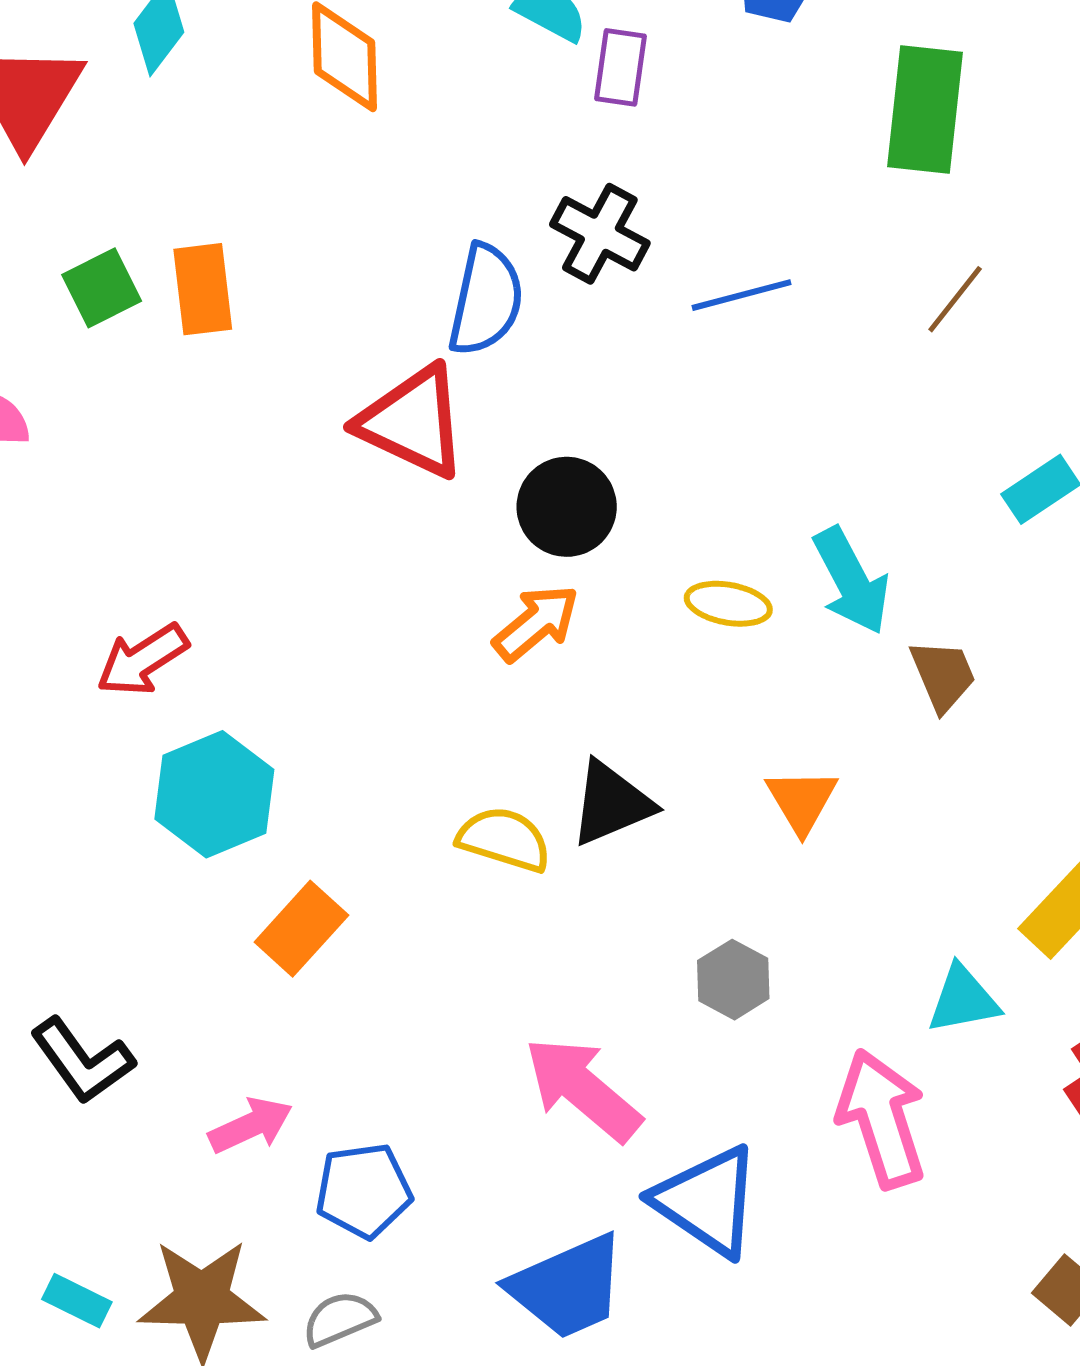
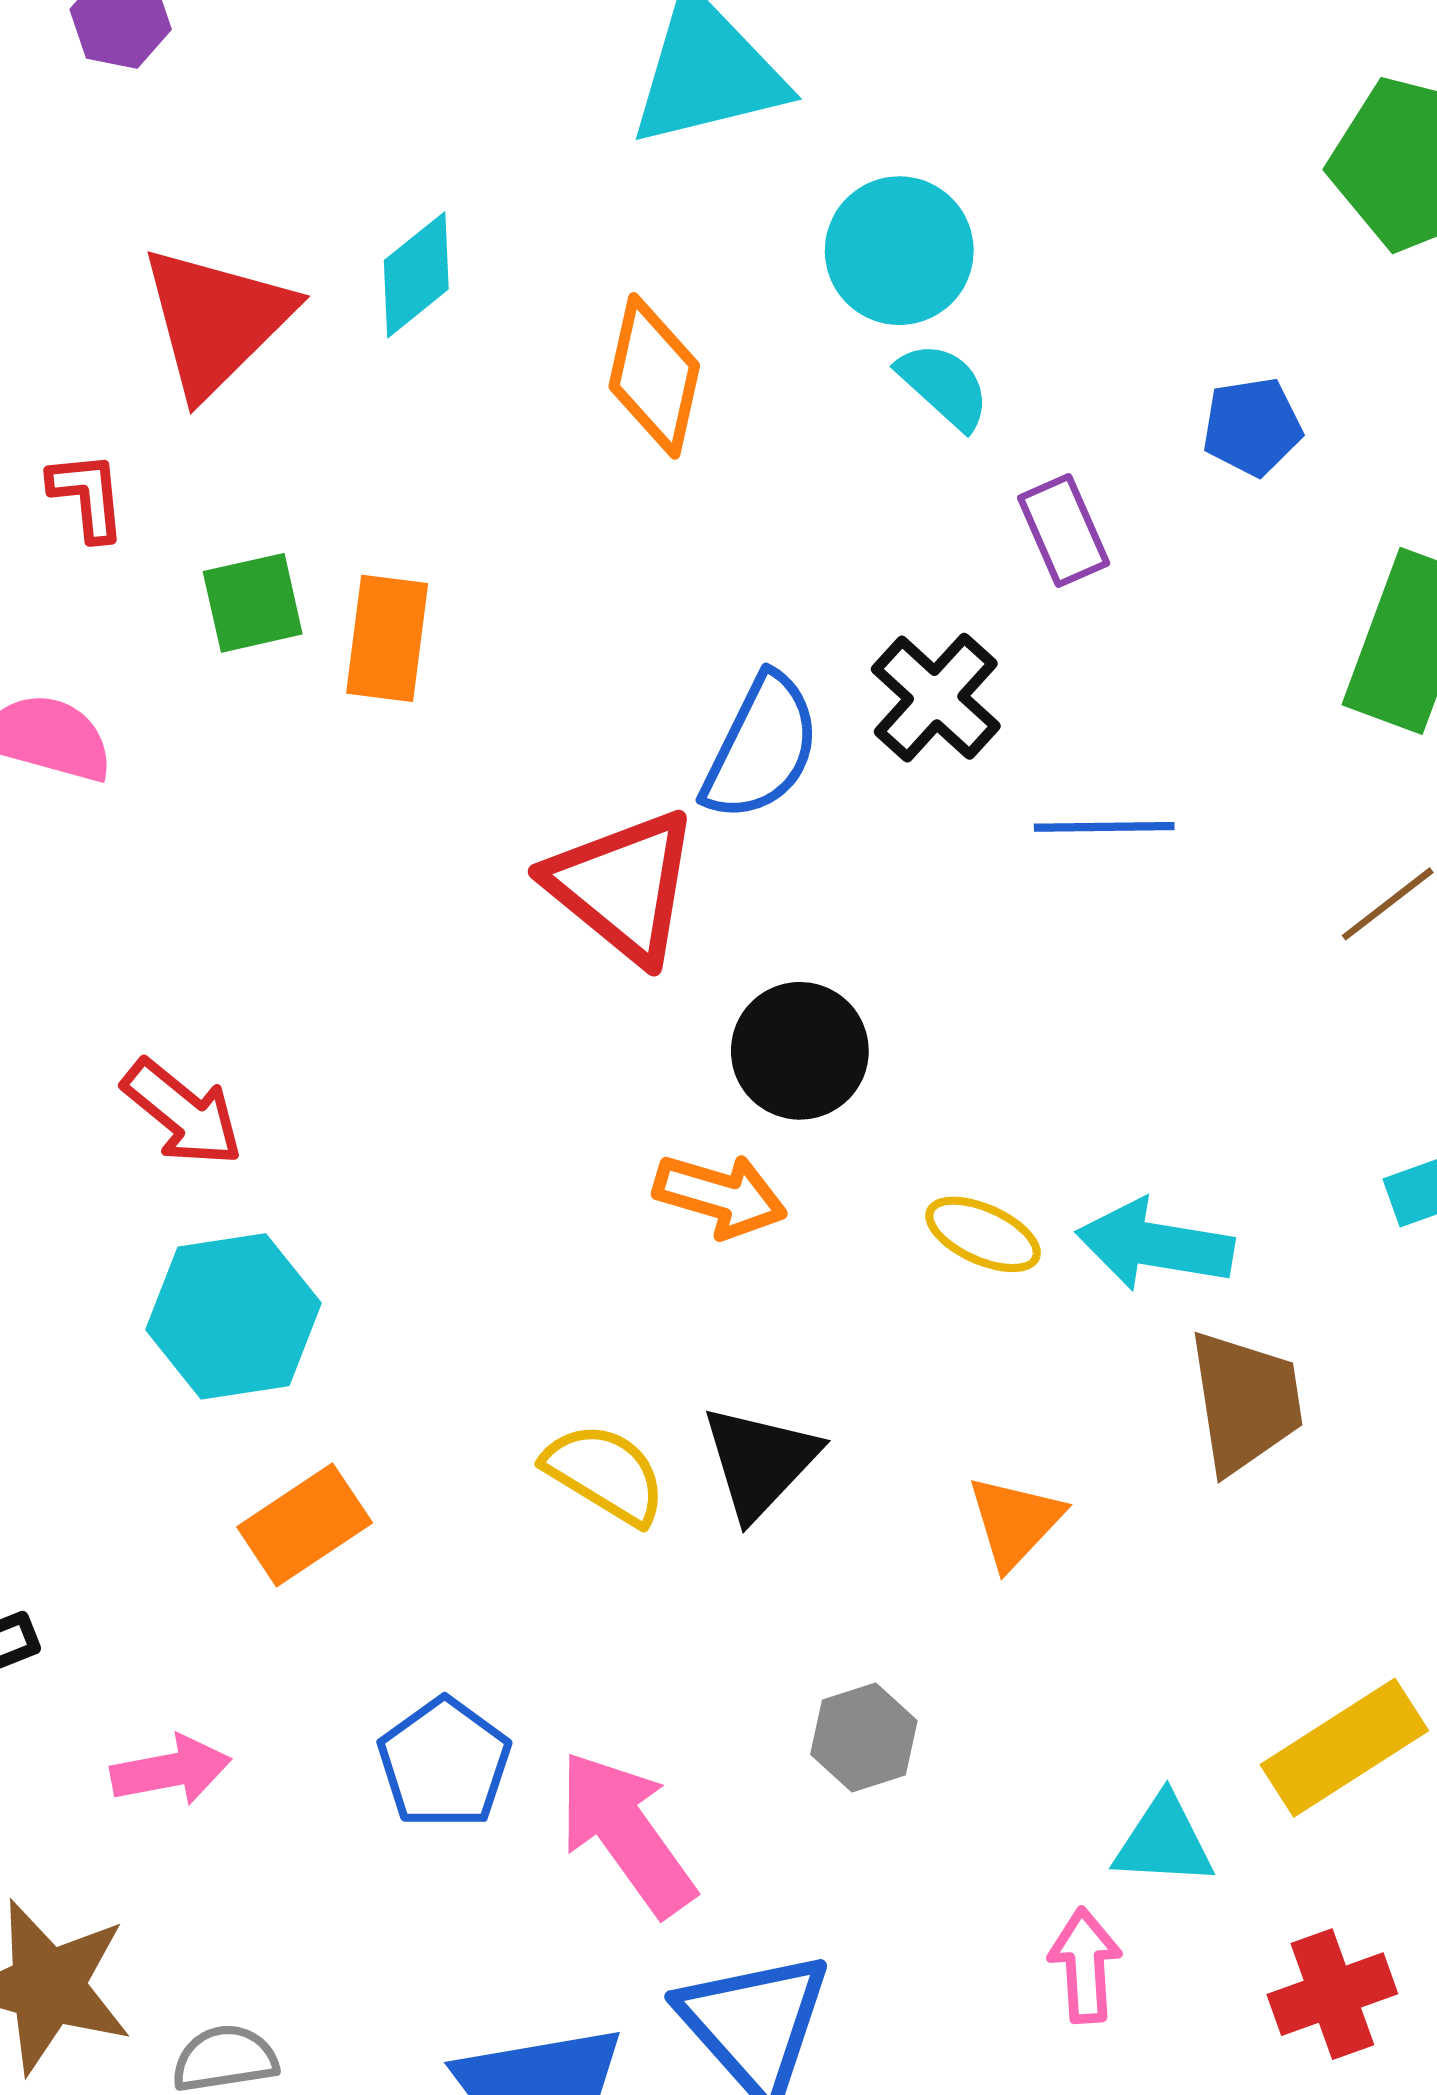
purple rectangle: (620, 67) -> (1064, 530), moved, turned -46
cyan arrow: (851, 581) -> (1155, 1245), turned 113
orange arrow: (536, 623) -> (720, 1196), turned 42
red arrow: (142, 660) -> (183, 1113), turned -122
brown trapezoid: (943, 675) -> (1246, 1402), size x1.4
black triangle: (611, 803) -> (760, 1462), turned -38
pink arrow: (882, 1119) -> (1085, 1965), moved, size x0.6
blue pentagon: (364, 1191) -> (444, 1763), moved, turned 30

